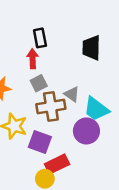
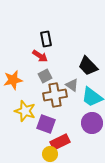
black trapezoid: (91, 48) -> (88, 66), moved, turned -45
red arrow: (33, 59) -> (40, 56), turned 126
purple circle: (86, 131) -> (92, 123), moved

